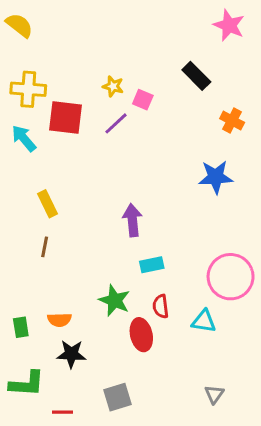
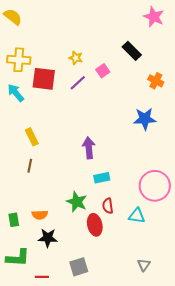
pink square: (143, 100) -> (103, 71), moved, turned 32

